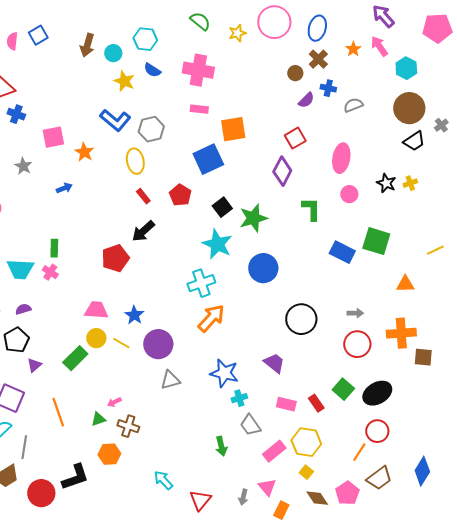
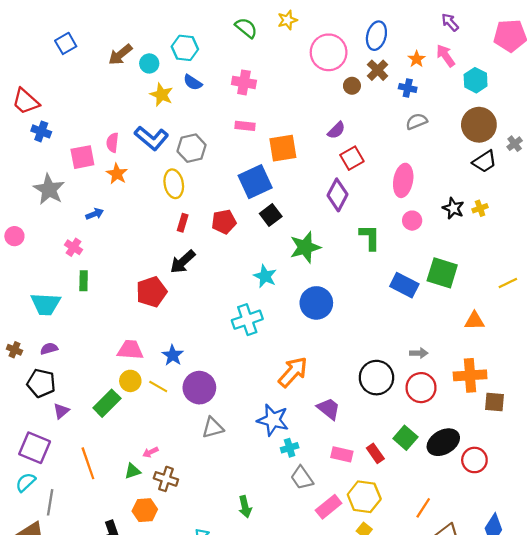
purple arrow: (383, 16) -> (450, 22), size x0.7
pink circle: (274, 22) -> (329, 52), moved
yellow star: (237, 33) -> (287, 20), moved
pink semicircle: (12, 41) -> (112, 143), moved
brown arrow: (87, 45) -> (120, 55), turned 35
pink cross: (198, 70) -> (244, 82), size x0.7
blue cross: (328, 88) -> (408, 88), moved
purple semicircle: (306, 100) -> (336, 130), moved
gray star: (23, 166) -> (49, 189), size x1.6
red pentagon: (180, 195) -> (224, 222), turned 30
red rectangle: (143, 196) -> (183, 223), turned 56
black square: (222, 207) -> (271, 215), moved
cyan star: (217, 244) -> (265, 276), size x0.7
pink cross: (50, 272) -> (74, 247), moved
orange arrow: (211, 318) -> (293, 372), moved
black circle: (301, 319) -> (376, 378), moved
black pentagon: (16, 340) -> (41, 383), turned -30
red circle: (377, 431) -> (474, 460), moved
green arrow: (221, 446) -> (245, 507), moved

